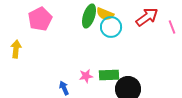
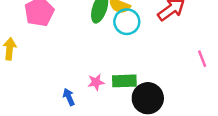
pink line: (172, 27) -> (202, 59), moved

